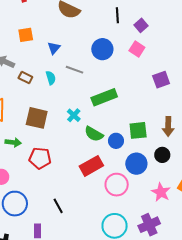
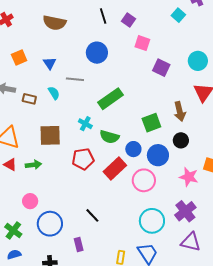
pink square: (137, 49) -> (142, 43), moved
purple square: (161, 80) -> (161, 68), turned -30
blue circle: (116, 141) -> (133, 149), moved
red pentagon: (40, 158) -> (83, 159), moved

